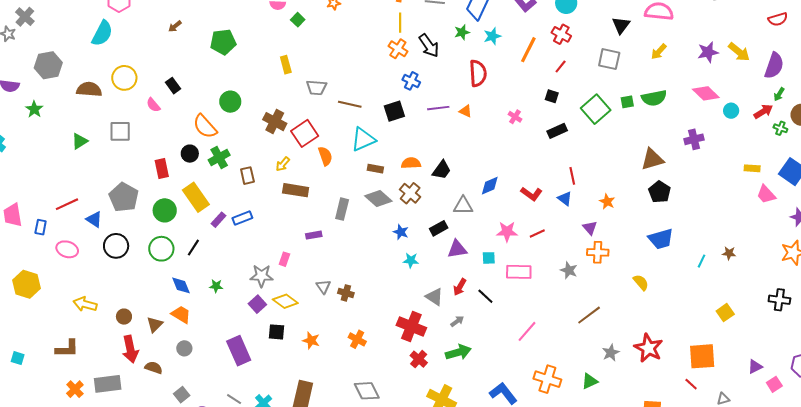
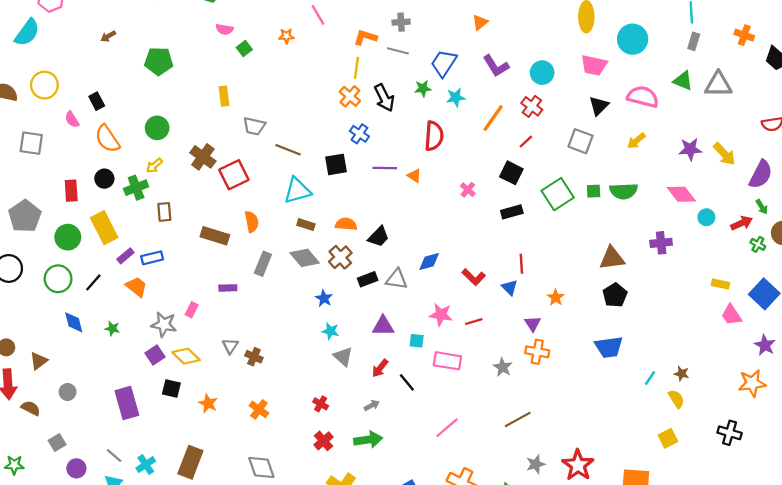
green arrow: (779, 94) -> (762, 207), turned -72
black square: (552, 96) -> (511, 173), size x1.5
orange semicircle: (205, 126) -> (107, 139), moved
orange semicircle: (325, 156) -> (252, 222), moved
yellow arrow: (283, 164) -> (154, 166), moved
black rectangle: (439, 228) -> (368, 279), moved
yellow semicircle: (641, 282) -> (676, 399), moved
gray triangle: (434, 297) -> (343, 357), moved
orange trapezoid: (181, 315) -> (137, 287), moved
red cross: (411, 326) -> (321, 404), size x0.5

